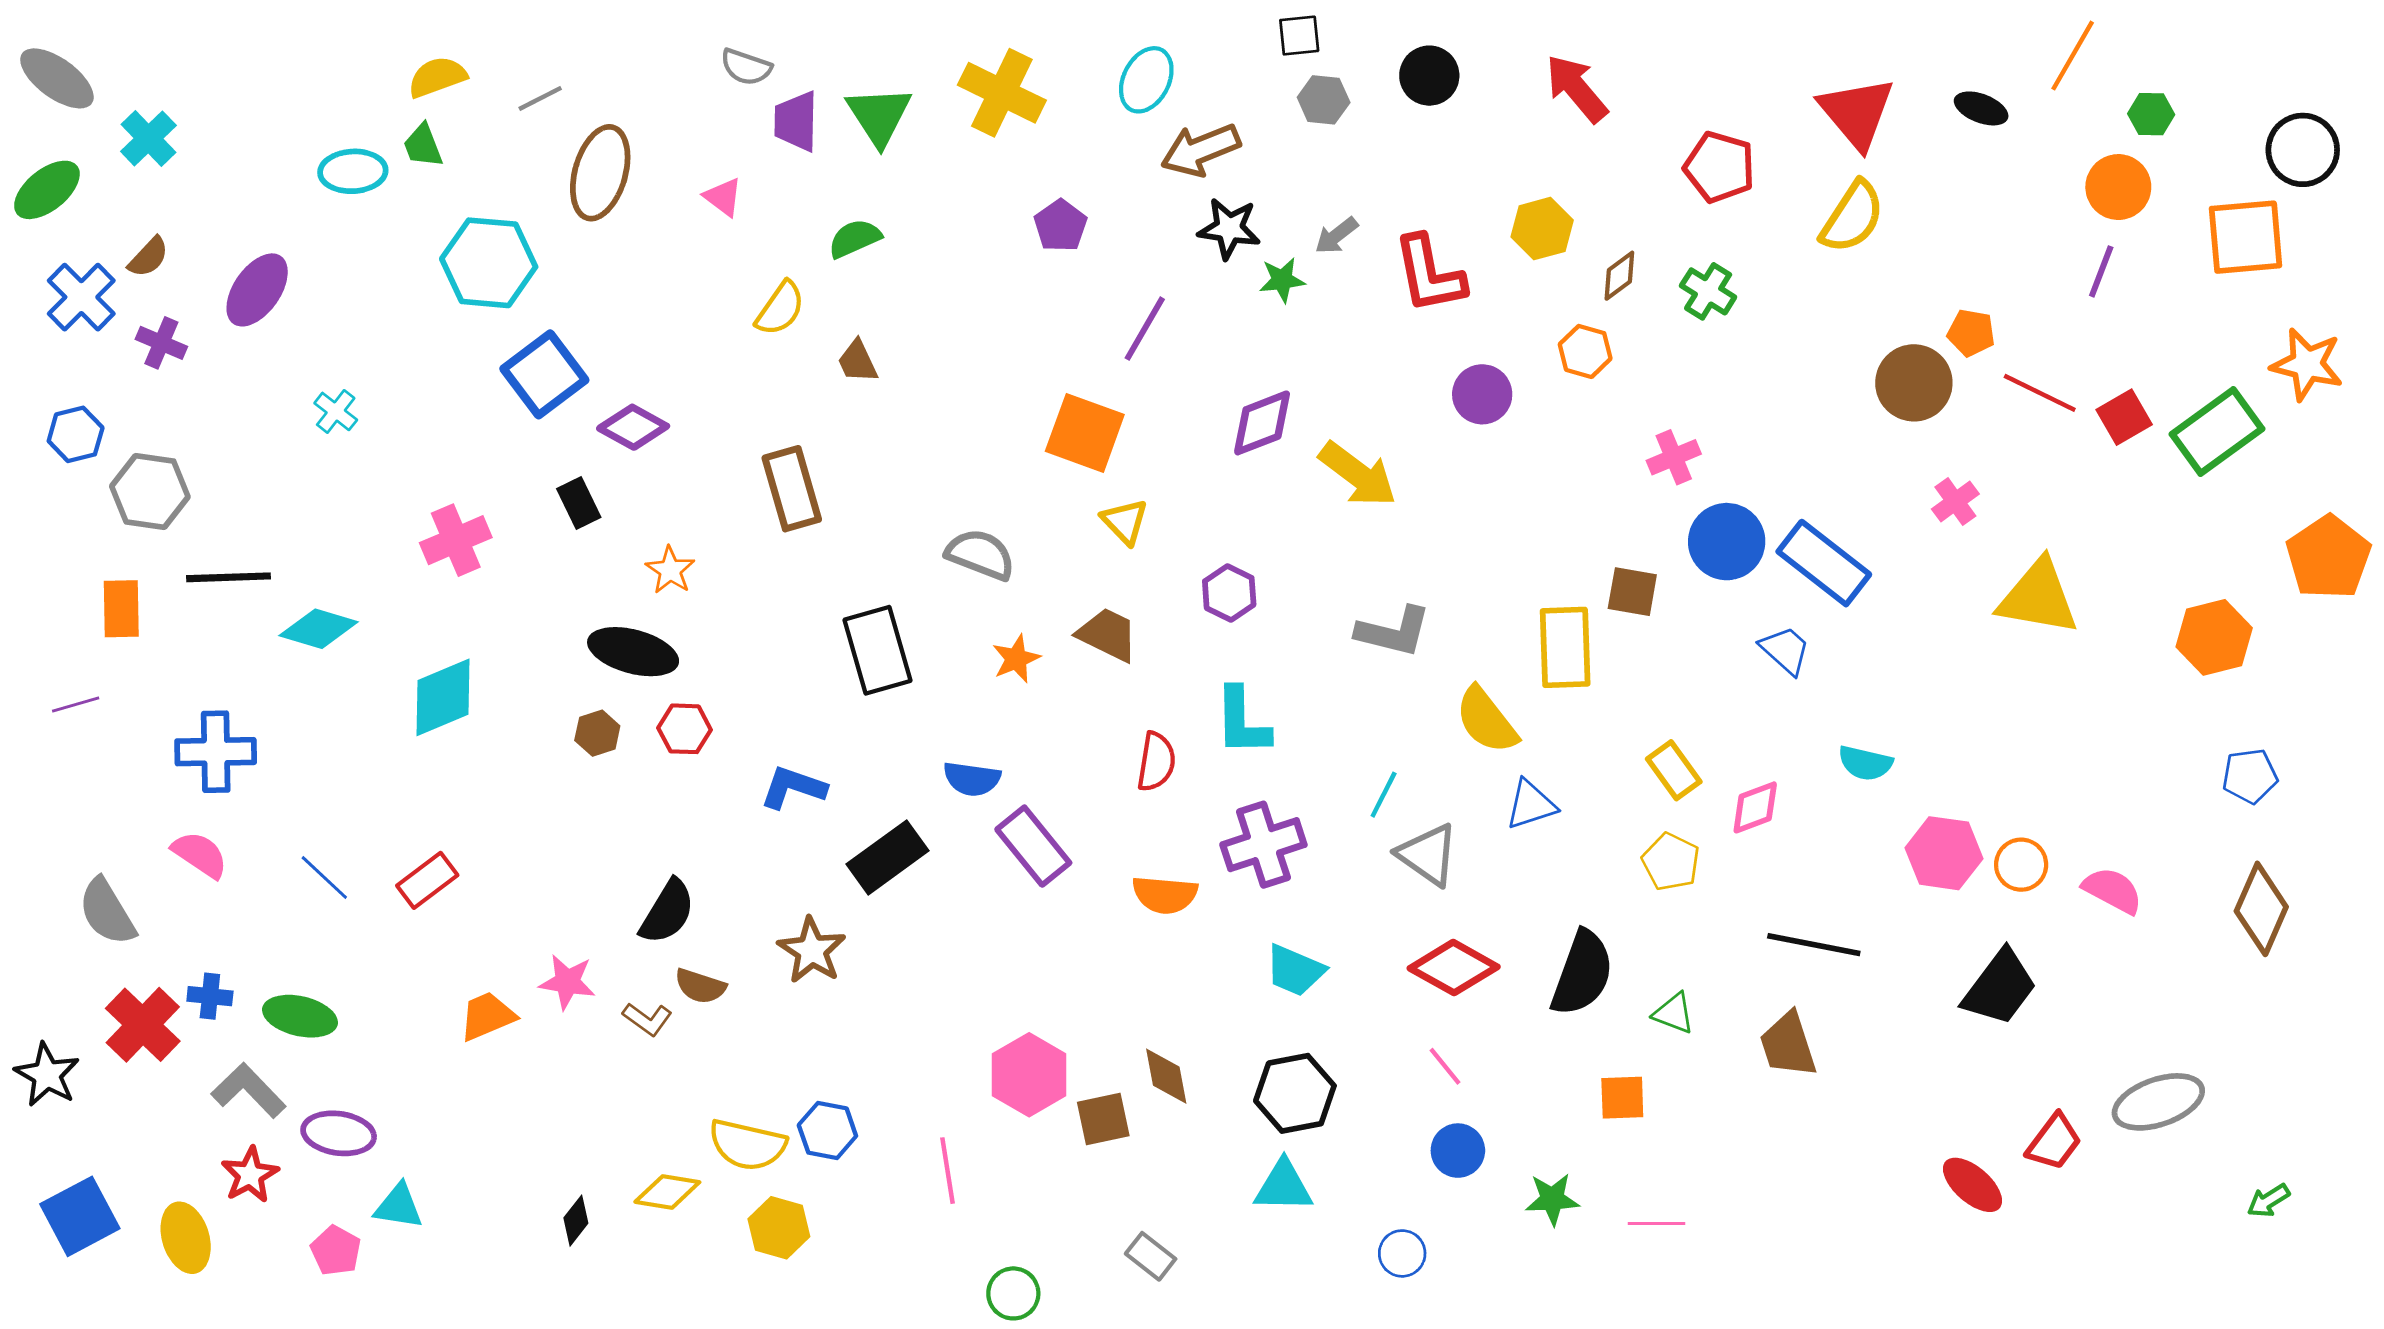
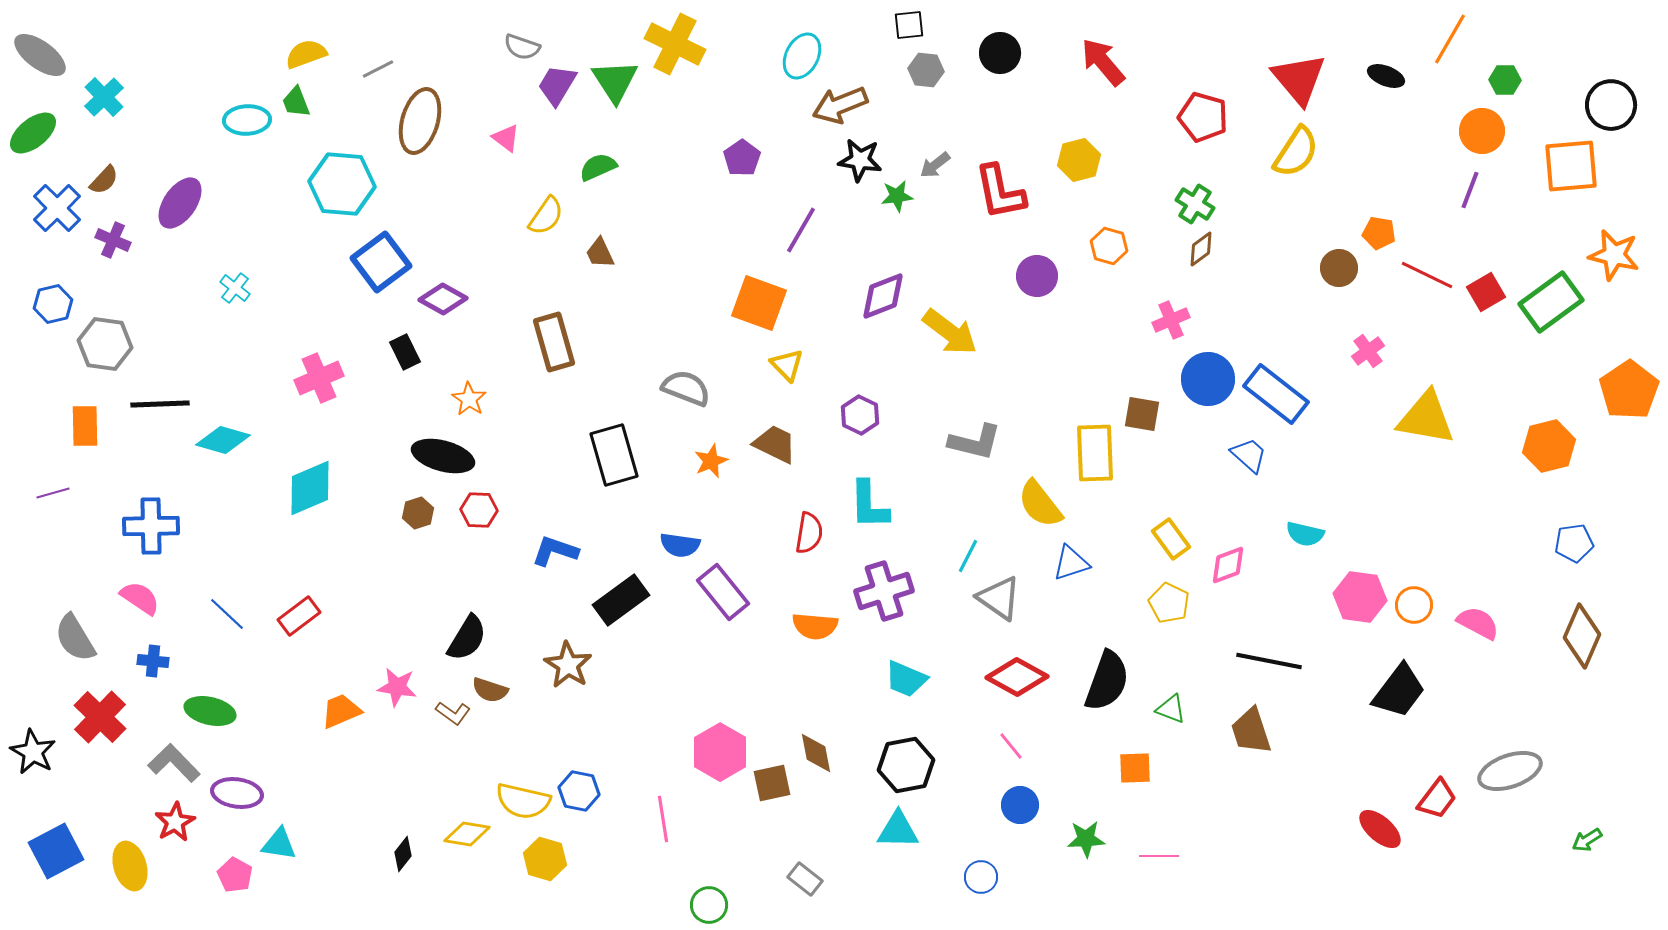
yellow cross: (1002, 93) -> (675, 44), moved
purple trapezoid: (796, 121) -> (557, 85), turned 30
brown diamond: (1619, 276) -> (1201, 249), moved
brown circle: (1914, 383) -> (1339, 268), size x0.7
blue cross: (210, 996) -> (153, 661), moved

